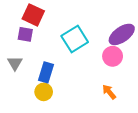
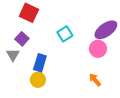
purple square: (25, 34) -> (22, 39), moved, turned 32
cyan square: (75, 39) -> (65, 34), size x0.7

